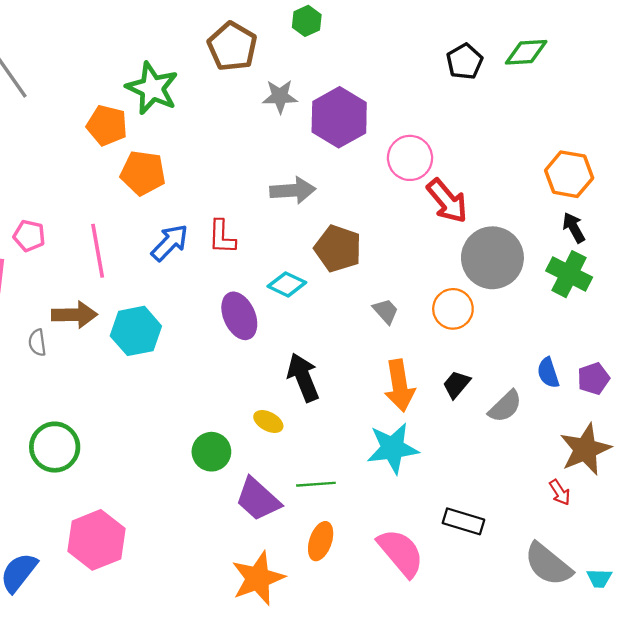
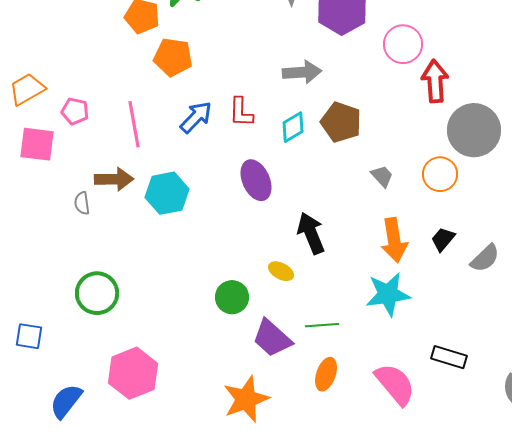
red arrow: (447, 201) -> (435, 81), turned -144
cyan diamond: (287, 284) -> (293, 127), moved, turned -56
orange star: (258, 578) -> (246, 399), moved

